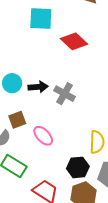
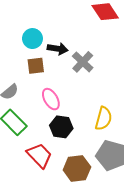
brown square: (17, 120) -> (36, 66), moved
black hexagon: (78, 167) -> (61, 127), moved

